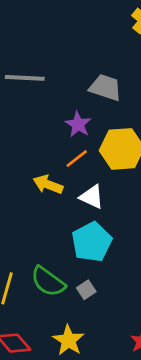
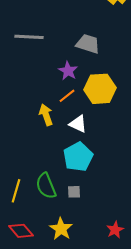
yellow arrow: (48, 185) -> (46, 115), turned 50
green semicircle: (48, 282) -> (46, 186), turned 32
gray square: (86, 290) -> (74, 192), turned 32

